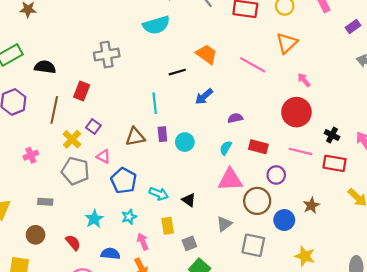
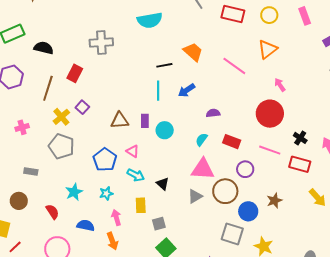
cyan line: (155, 103) -> (158, 91), moved
pink triangle: (103, 156) -> (133, 151), moved
gray triangle: (224, 224) -> (195, 196), moved
gray square: (253, 245) -> (232, 234), moved

